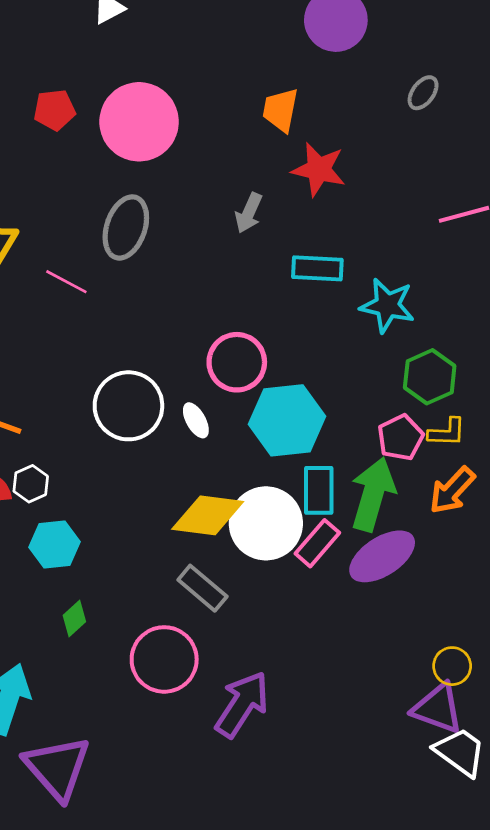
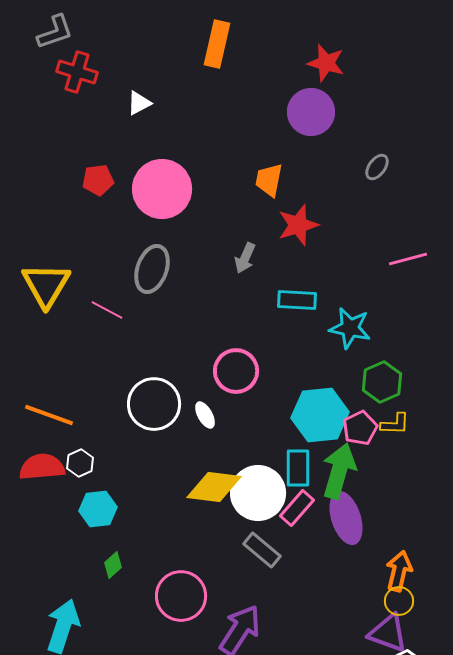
red star: (319, 169) -> (298, 225), turned -30
cyan hexagon: (287, 420) -> (320, 415), moved
orange arrow: (452, 490) -> (399, 571), moved, turned 150
purple ellipse: (382, 556) -> (346, 518), turned -75
gray rectangle: (202, 588) -> (262, 550), moved

